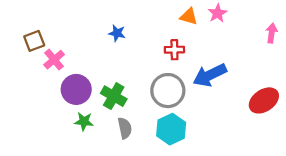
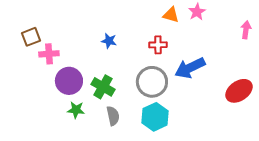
blue star: (117, 33) -> (109, 41), moved
pink cross: (54, 60) -> (49, 54), turned 36

